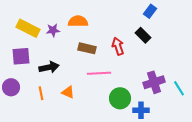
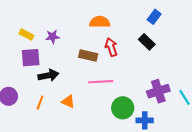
orange semicircle: (78, 21) -> (100, 22), moved
yellow rectangle: (28, 28) -> (26, 35), size x0.6
red arrow: (118, 46) -> (111, 47), moved
purple square: (21, 56) -> (31, 58), moved
orange line: (41, 93) -> (40, 103), turned 32

